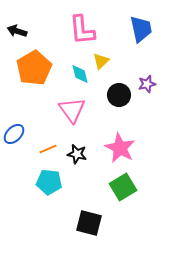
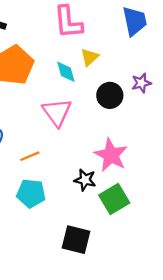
black star: (77, 154) -> (85, 180), moved

